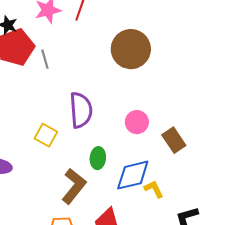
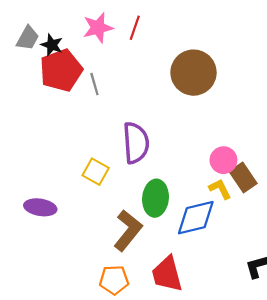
pink circle: (137, 122) -> (223, 160), moved
green ellipse: (98, 158) -> (156, 198), size x1.4
yellow L-shape: (154, 189) -> (220, 189), moved

